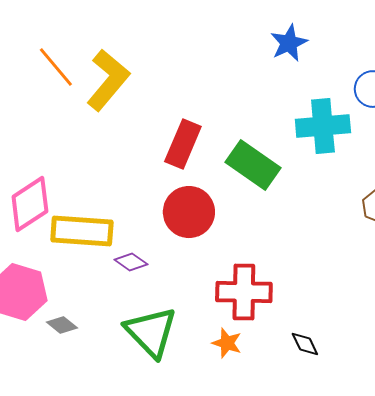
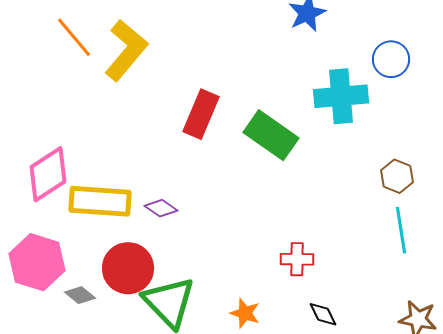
red circle: (189, 212) -> (128, 268), moved
purple diamond: (131, 262) -> (161, 208), moved
red cross: (244, 292) -> (297, 259), moved, size x0.6

